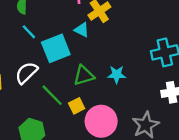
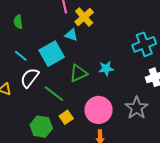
cyan line: (29, 32) -> (21, 56), moved
yellow square: (77, 106) -> (66, 117), moved

